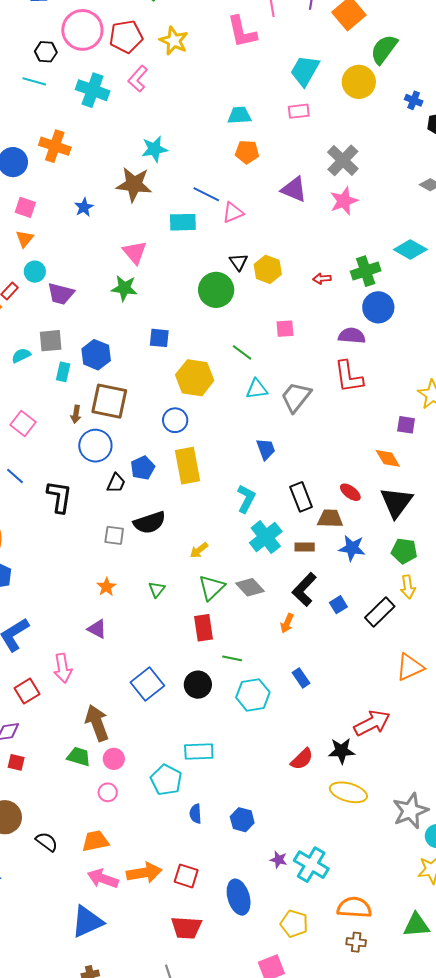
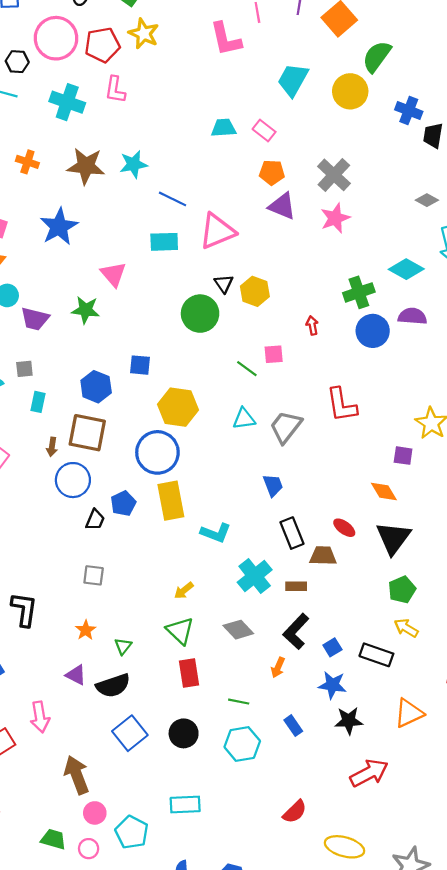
yellow star: (174, 41) -> (144, 34), moved
pink L-shape: (138, 79) -> (115, 90), turned -32
blue cross: (414, 100) -> (409, 111), size x1.4
pink rectangle: (299, 111) -> (264, 130), moved, turned 45
orange cross: (55, 146) -> (27, 162), size x0.7
orange pentagon: (247, 152) -> (272, 172), moved
brown star: (134, 184) -> (86, 166), moved
blue line: (206, 194) -> (173, 199), moved
blue star: (84, 207) -> (59, 227), size x1.8
pink triangle: (233, 213) -> (217, 231), size x1.6
red arrow: (322, 279) -> (312, 325), moved, turned 84
green star: (124, 288) -> (86, 310), moved
purple semicircle: (352, 336) -> (412, 316), moved
gray square: (51, 341) -> (24, 369), size x0.7
green line: (242, 352) -> (247, 369), moved
blue hexagon: (96, 355) -> (96, 387), moved
blue circle: (175, 420) -> (157, 452), size x1.6
blue trapezoid: (266, 449) -> (273, 485), moved
black L-shape: (59, 497) -> (24, 609), moved
cyan L-shape: (246, 499) -> (216, 533), moved, turned 84
black semicircle: (150, 523) -> (113, 686), moved
blue star: (352, 548) -> (332, 685), moved
green pentagon: (404, 551) -> (402, 590), turned -30
yellow arrow: (408, 587) -> (406, 628), turned 130
green triangle: (212, 588) -> (180, 631), moved, turned -32
green triangle: (157, 589) -> (123, 646), moved
black rectangle: (380, 612) -> (376, 655), turned 64
green line: (232, 658) -> (239, 702), moved
black star: (342, 751) -> (349, 721), moved
green trapezoid: (79, 757) -> (53, 839), moved
cyan pentagon: (166, 780) -> (132, 832), moved

